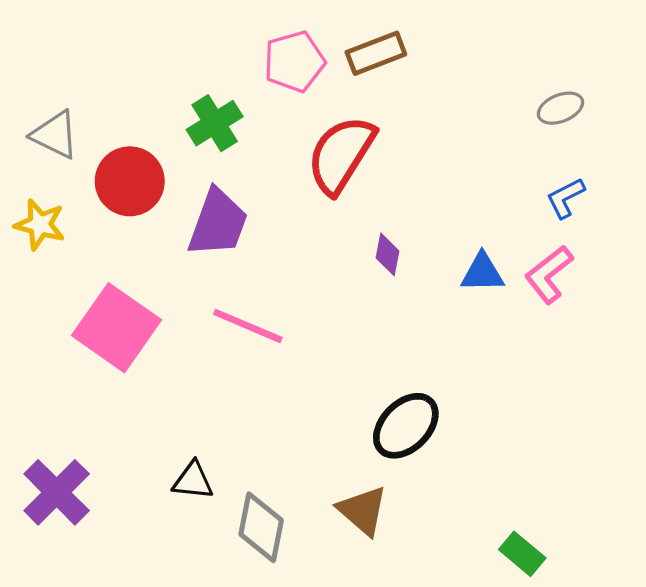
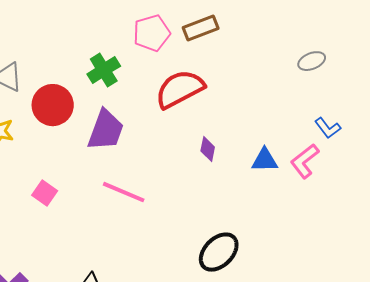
red semicircle: (341, 155) -> (180, 89), turned 30
blue L-shape: (565, 198) -> (328, 128), moved, turned -100
pink square: (116, 328) -> (45, 193), size x0.5

